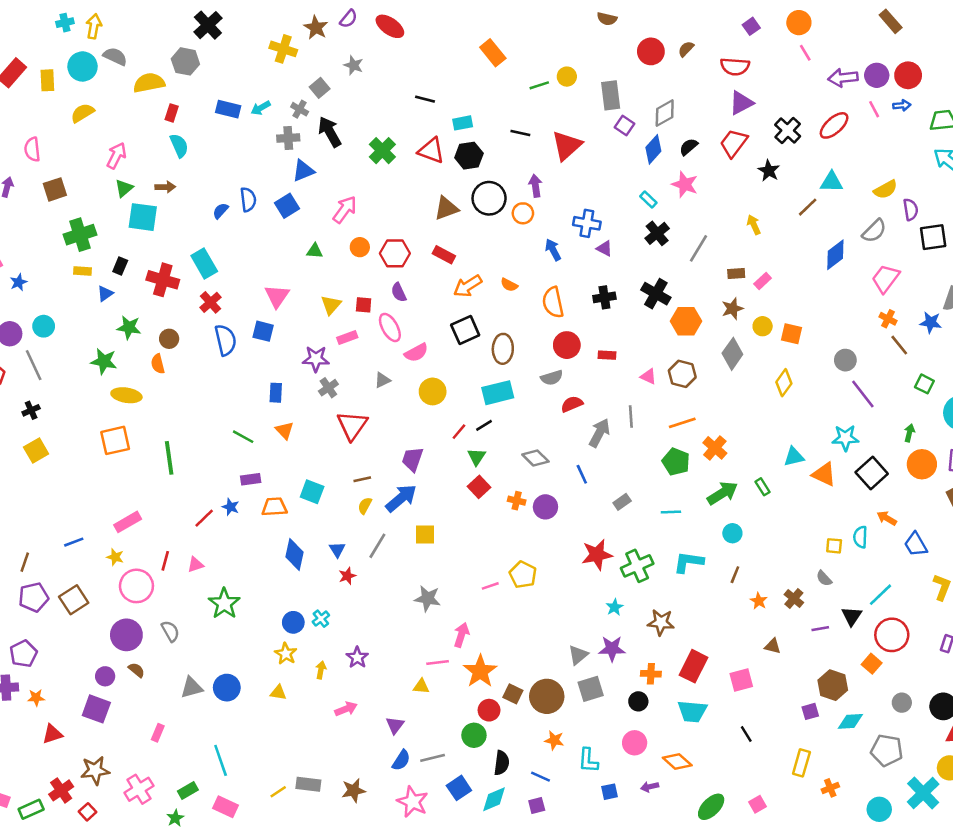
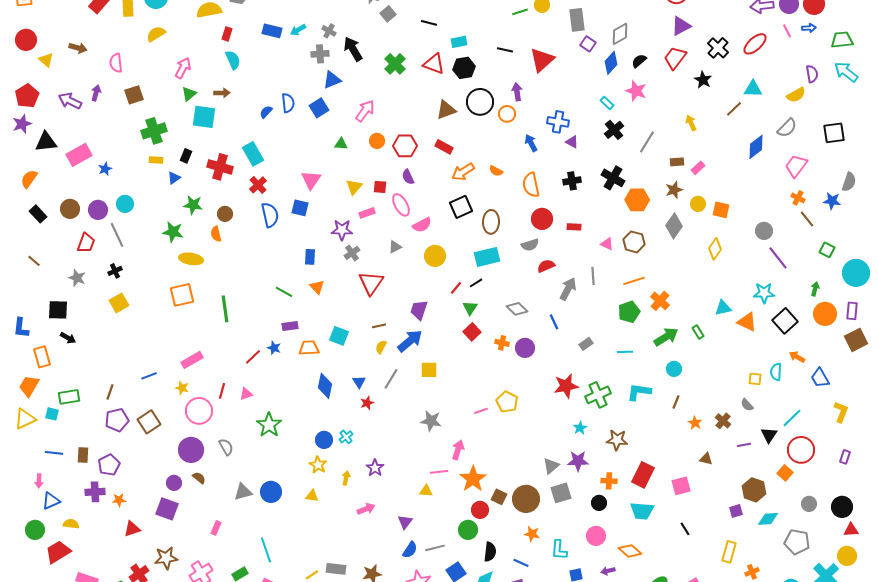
gray square: (320, 88) -> (388, 14), moved
purple semicircle: (911, 210) -> (812, 74), moved
green pentagon: (676, 462) -> (629, 312), turned 30

